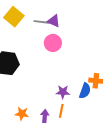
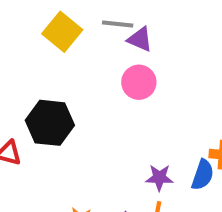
gray line: (42, 22) -> (118, 24), moved

